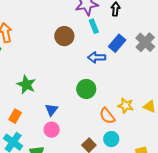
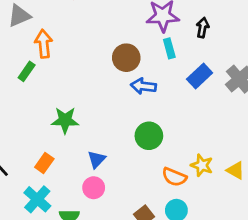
blue arrow: (97, 57) -> (143, 86), moved
green star: (26, 85) -> (65, 120), turned -30
orange semicircle: (107, 116) -> (174, 177), turned -36

